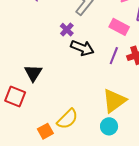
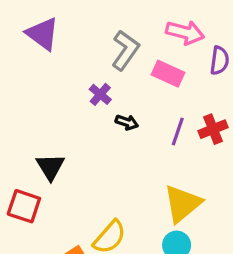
pink rectangle: (119, 27) -> (168, 74), moved
black arrow: (82, 48) -> (127, 122), size x0.6

